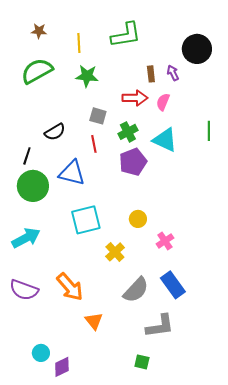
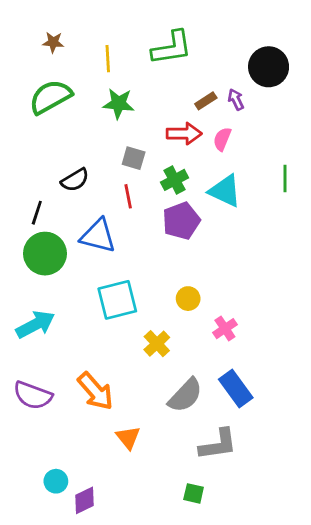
brown rectangle: (151, 74) -> (206, 101), turned 63

